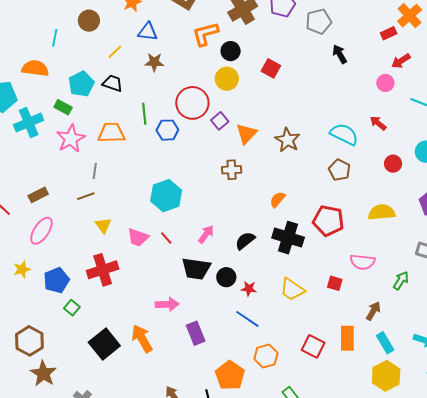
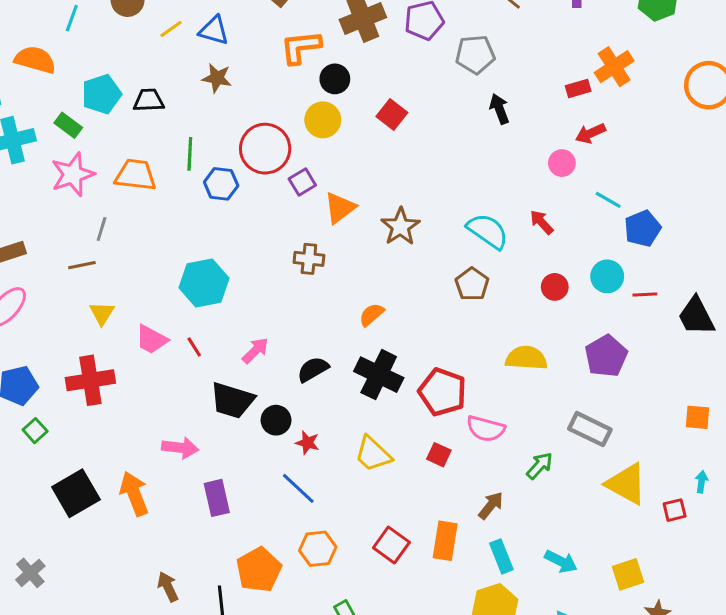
yellow line: (115, 52) -> (171, 29), moved
black trapezoid: (113, 83) -> (149, 100), turned -30
red pentagon: (328, 221) -> (442, 392), moved

